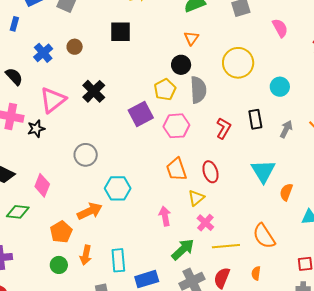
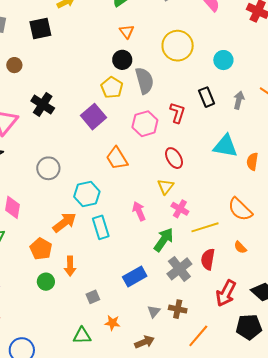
black square: (120, 32) -> (40, 29), moved
pink hexagon: (176, 126) -> (145, 124), moved
orange trapezoid: (176, 169) -> (117, 158), moved
cyan triangle: (263, 171) -> (225, 146), turned -36
cyan rectangle: (118, 260) -> (101, 227), moved
orange semicircle: (256, 273) -> (240, 247), turned -40

